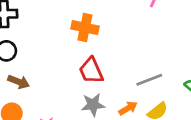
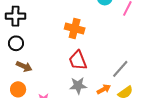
gray line: (149, 80) -> (120, 69), turned -30

